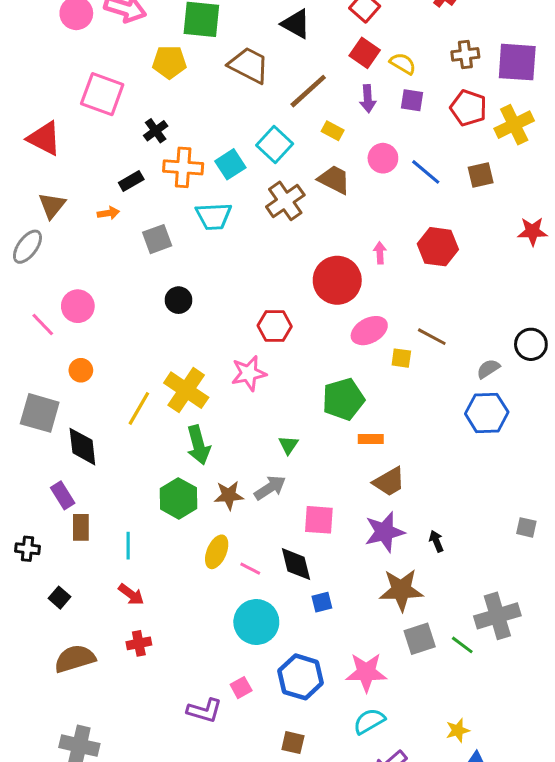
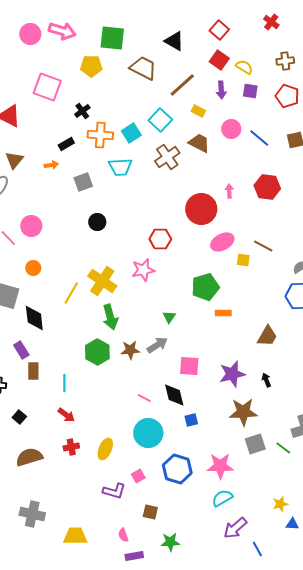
brown trapezoid: (389, 482) -> (267, 336), moved, turned -30
yellow ellipse: (217, 552) -> (105, 449), moved
brown square: (293, 743) -> (150, 512), moved

